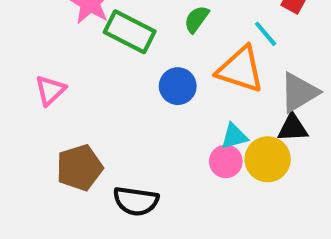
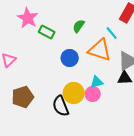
green rectangle: (130, 32) -> (47, 32), size x0.7
yellow circle: (268, 159) -> (74, 93), moved
black semicircle: (136, 201) -> (61, 106), moved, turned 60

